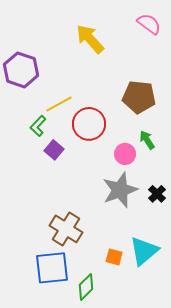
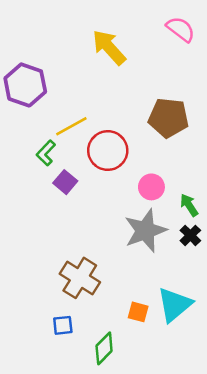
green arrow: (147, 140) -> (189, 205), moved
blue square: (52, 268) -> (63, 325), size x0.5

